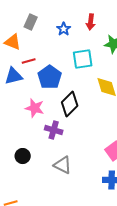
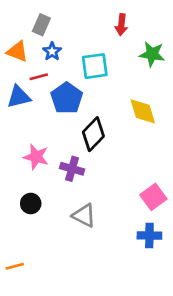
blue star: (64, 29) -> (52, 51), moved
cyan square: (83, 59) -> (95, 66), moved
pink star: (35, 108) -> (36, 157), moved

